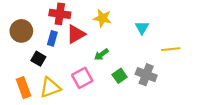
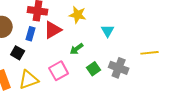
cyan triangle: (142, 28) -> (108, 31), moved
yellow line: (171, 49) -> (150, 53), moved

